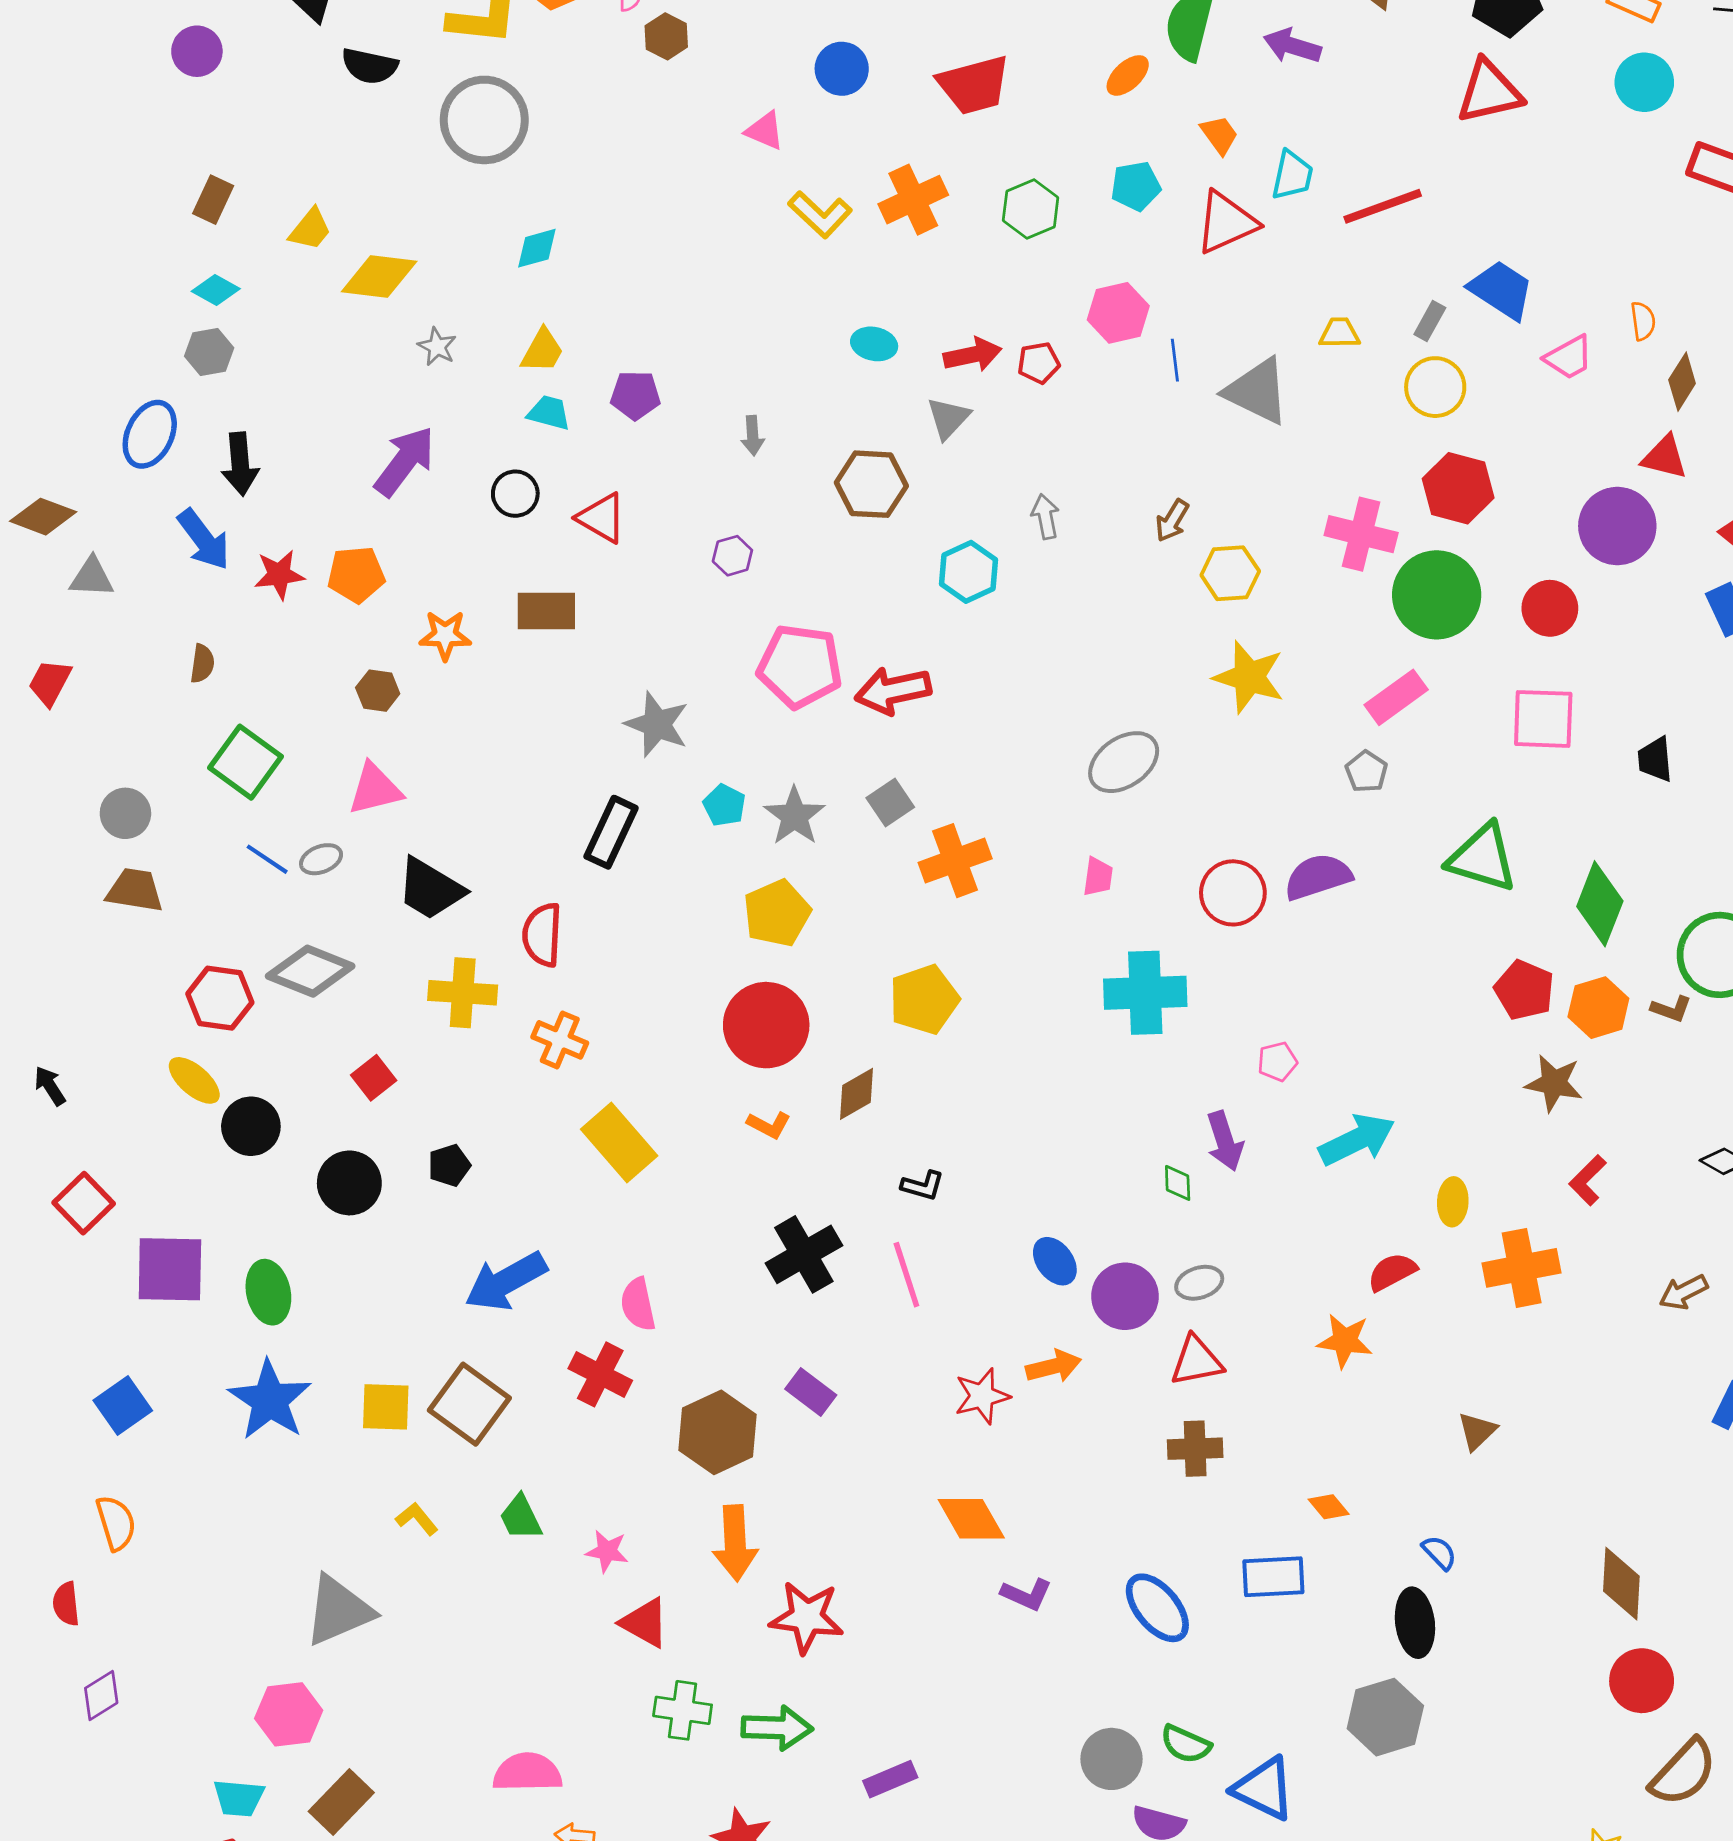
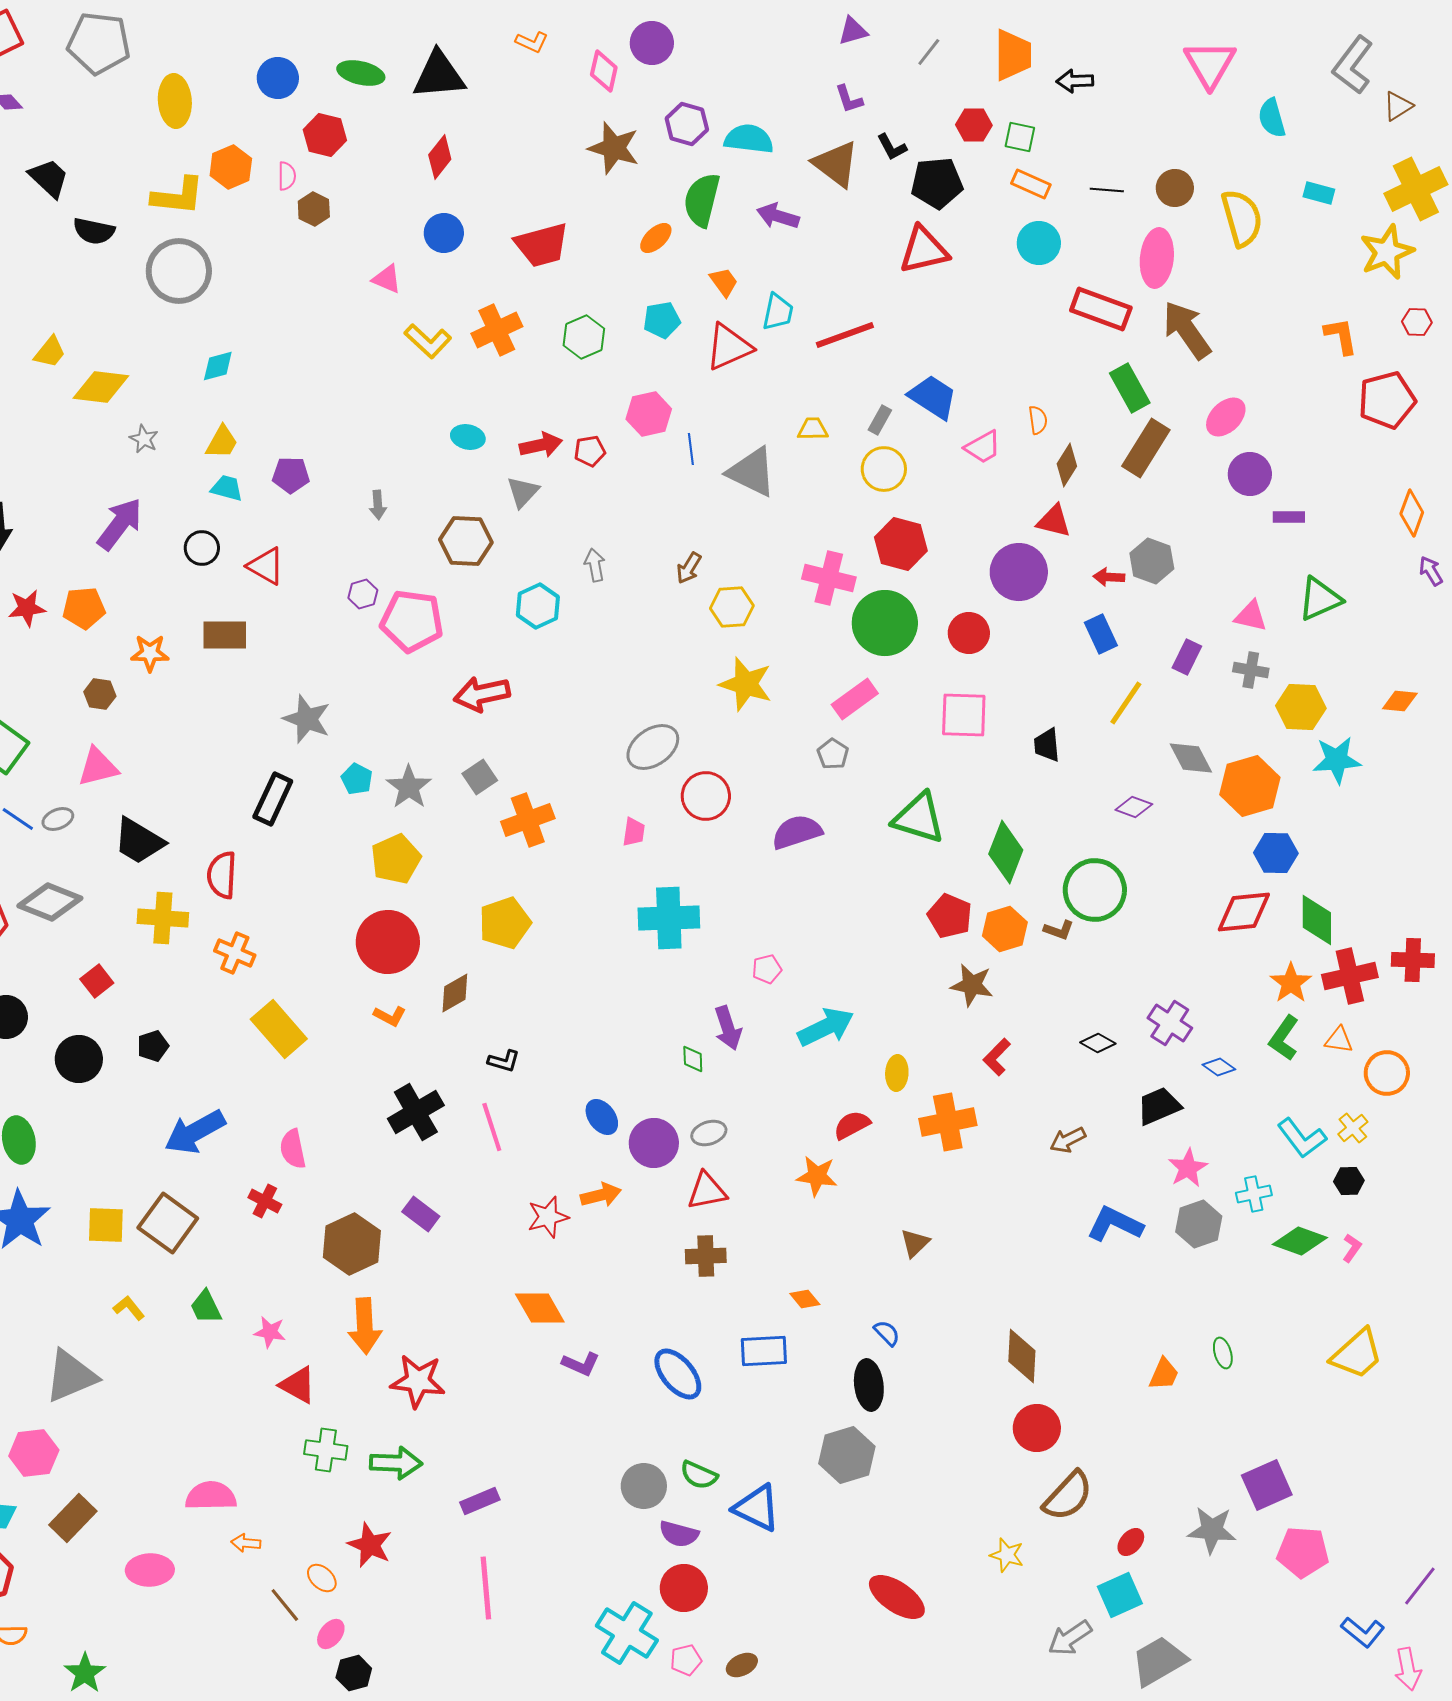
pink pentagon: (800, 666) -> (412, 621), moved
red circle: (1233, 893) -> (706, 796), moved
red cross: (600, 1374) -> (265, 1201), size x0.7

